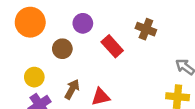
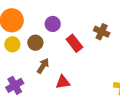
yellow circle: (34, 77) -> (12, 44), moved
brown arrow: (72, 89) -> (43, 66), moved

